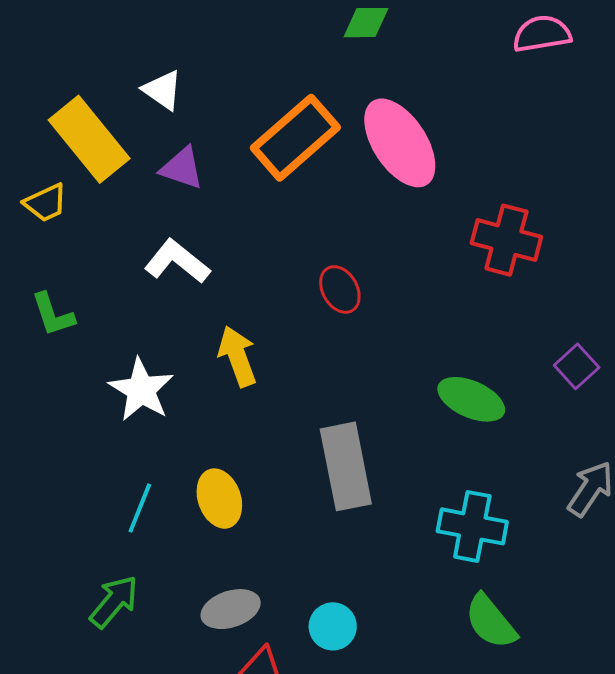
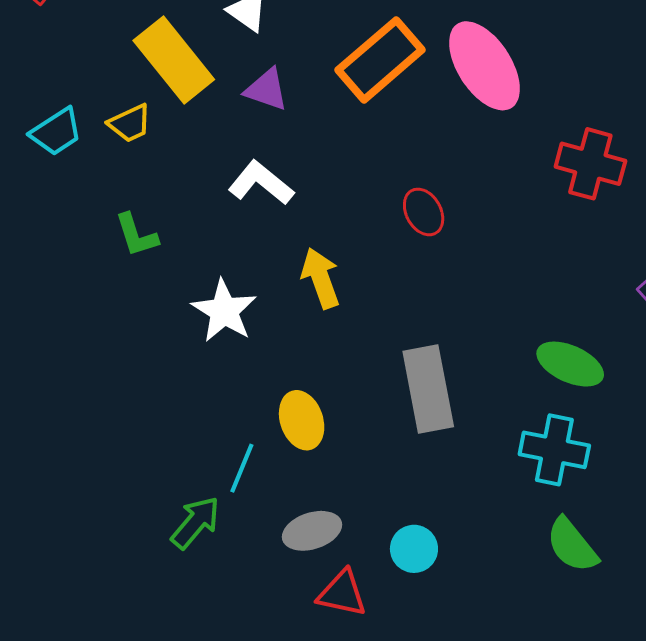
green ellipse: (471, 399) -> (570, 364), moved
cyan line: (140, 508) -> (242, 468), moved

